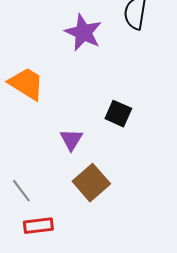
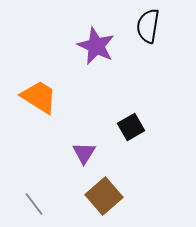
black square: (118, 114) -> (131, 127), turned 36

